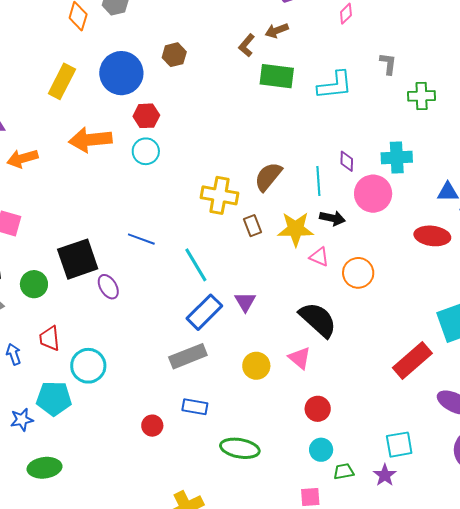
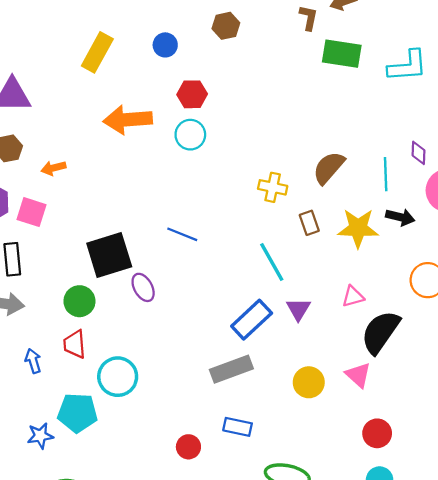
brown L-shape: (247, 45) -> (309, 18), turned 150
blue circle: (121, 73) -> (165, 45), size x0.5
orange arrow: (22, 158) -> (53, 168), moved, size x0.7
yellow cross: (219, 195) -> (273, 187), size x0.7
pink triangle: (319, 257) -> (353, 296), moved, turned -40
cyan line: (196, 265) -> (272, 262), moved
green circle: (34, 284) -> (79, 301), moved
black semicircle: (318, 320) -> (380, 332), turned -99

